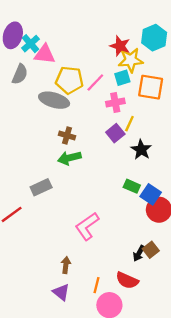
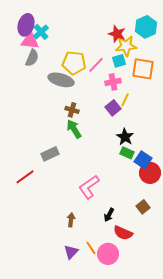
pink triangle: (45, 54) -> (30, 41), moved
black star: (141, 150) -> (125, 137), moved
green arrow: (69, 158) -> (74, 129), turned 72
black arrow: (139, 253) -> (109, 215), moved
orange line: (96, 285) -> (91, 248), moved, turned -48
purple triangle: (61, 292) -> (71, 252), moved, turned 35

